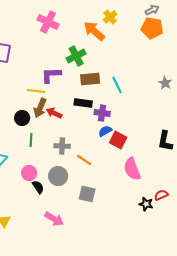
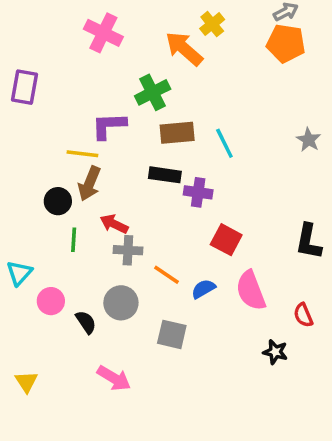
red arrow: (54, 113) -> (114, 224), moved
blue semicircle: (105, 131) -> (203, 289), moved
pink circle: (29, 173) -> (51, 301), moved
red semicircle: (161, 195) -> (303, 315), moved, turned -88

